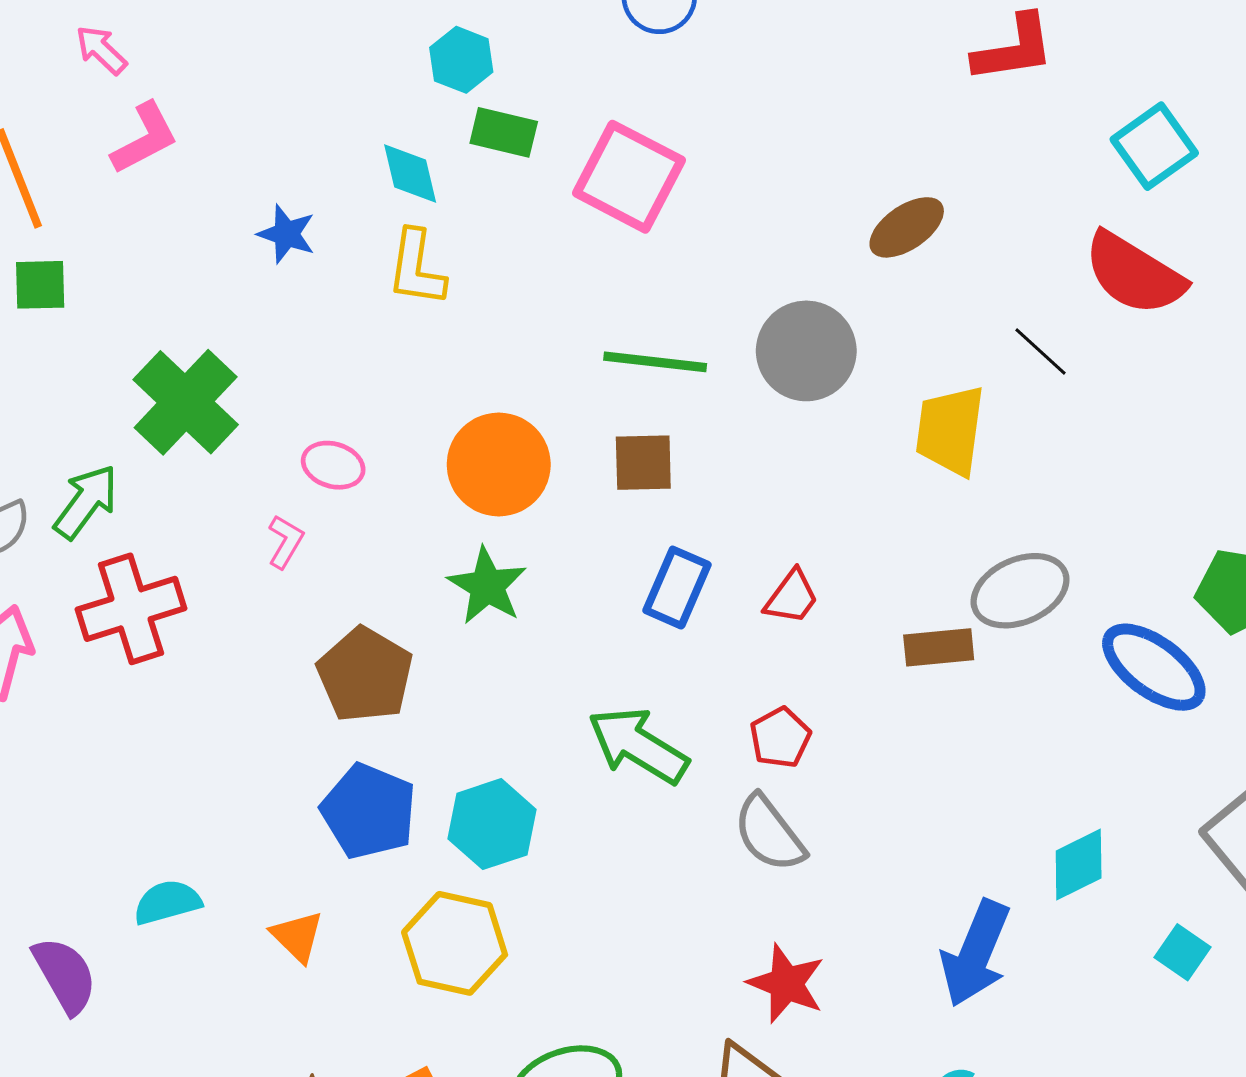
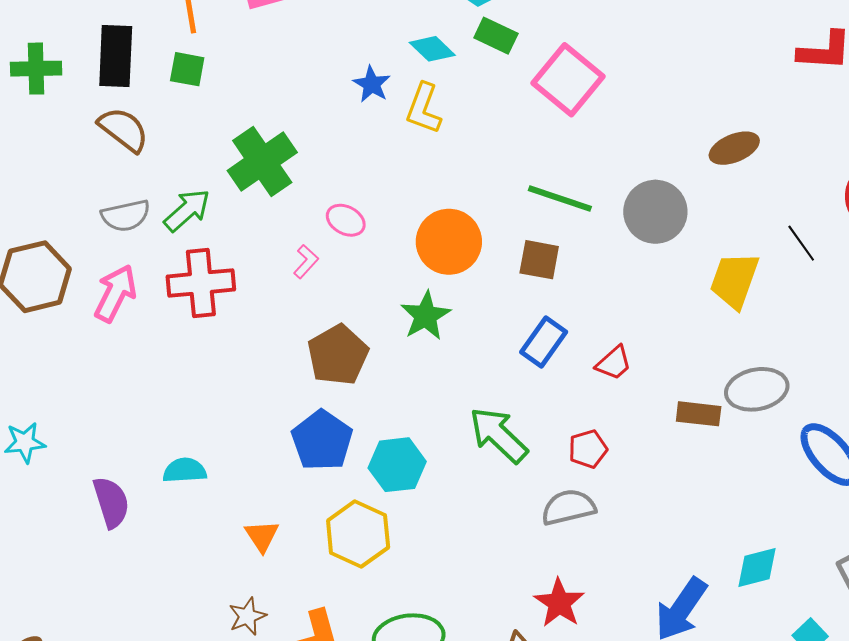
cyan diamond: (410, 173) -> (432, 49), turned -45
blue star: (286, 234) -> (372, 84), moved
gray semicircle: (769, 833) -> (568, 507), turned 102
orange triangle: (297, 936) -> (262, 536), moved

